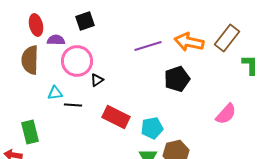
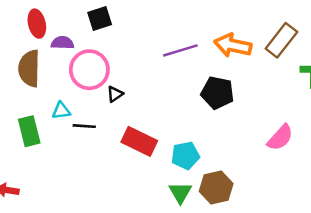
black pentagon: (177, 79) -> (217, 93), turned 30
green rectangle: (30, 132) -> (29, 131), moved

